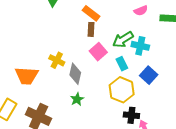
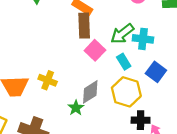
brown rectangle: (91, 29) -> (84, 26), size x1.5
yellow cross: (57, 60) -> (48, 80), moved
gray diamond: (75, 74) -> (90, 92), moved, turned 50

